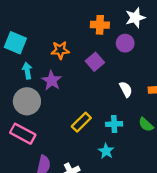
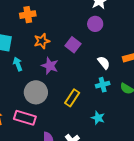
orange cross: (100, 25) -> (28, 15), moved
purple star: (52, 81) -> (50, 66), moved
gray circle: (27, 101) -> (36, 92), moved
cyan cross: (114, 124) -> (103, 85), moved

